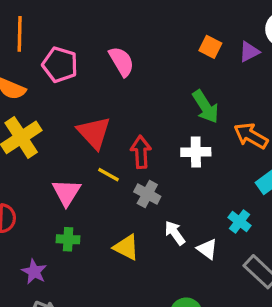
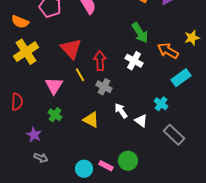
white cross: (196, 152) -> (134, 61), turned 30
yellow line: (109, 175) -> (80, 75), turned 32
green cross: (68, 239) -> (55, 115), turned 32

